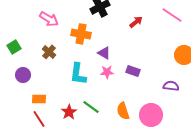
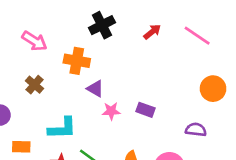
red arrow: (136, 22) -> (152, 32), moved
purple triangle: (104, 53) -> (95, 89), moved
cyan L-shape: (78, 74) -> (62, 128), moved, turned -100

